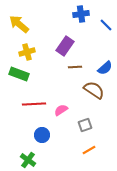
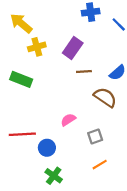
yellow cross: (27, 52) -> (37, 47), moved
red line: (34, 104) -> (22, 134), moved
green cross: (28, 160) -> (54, 176), moved

